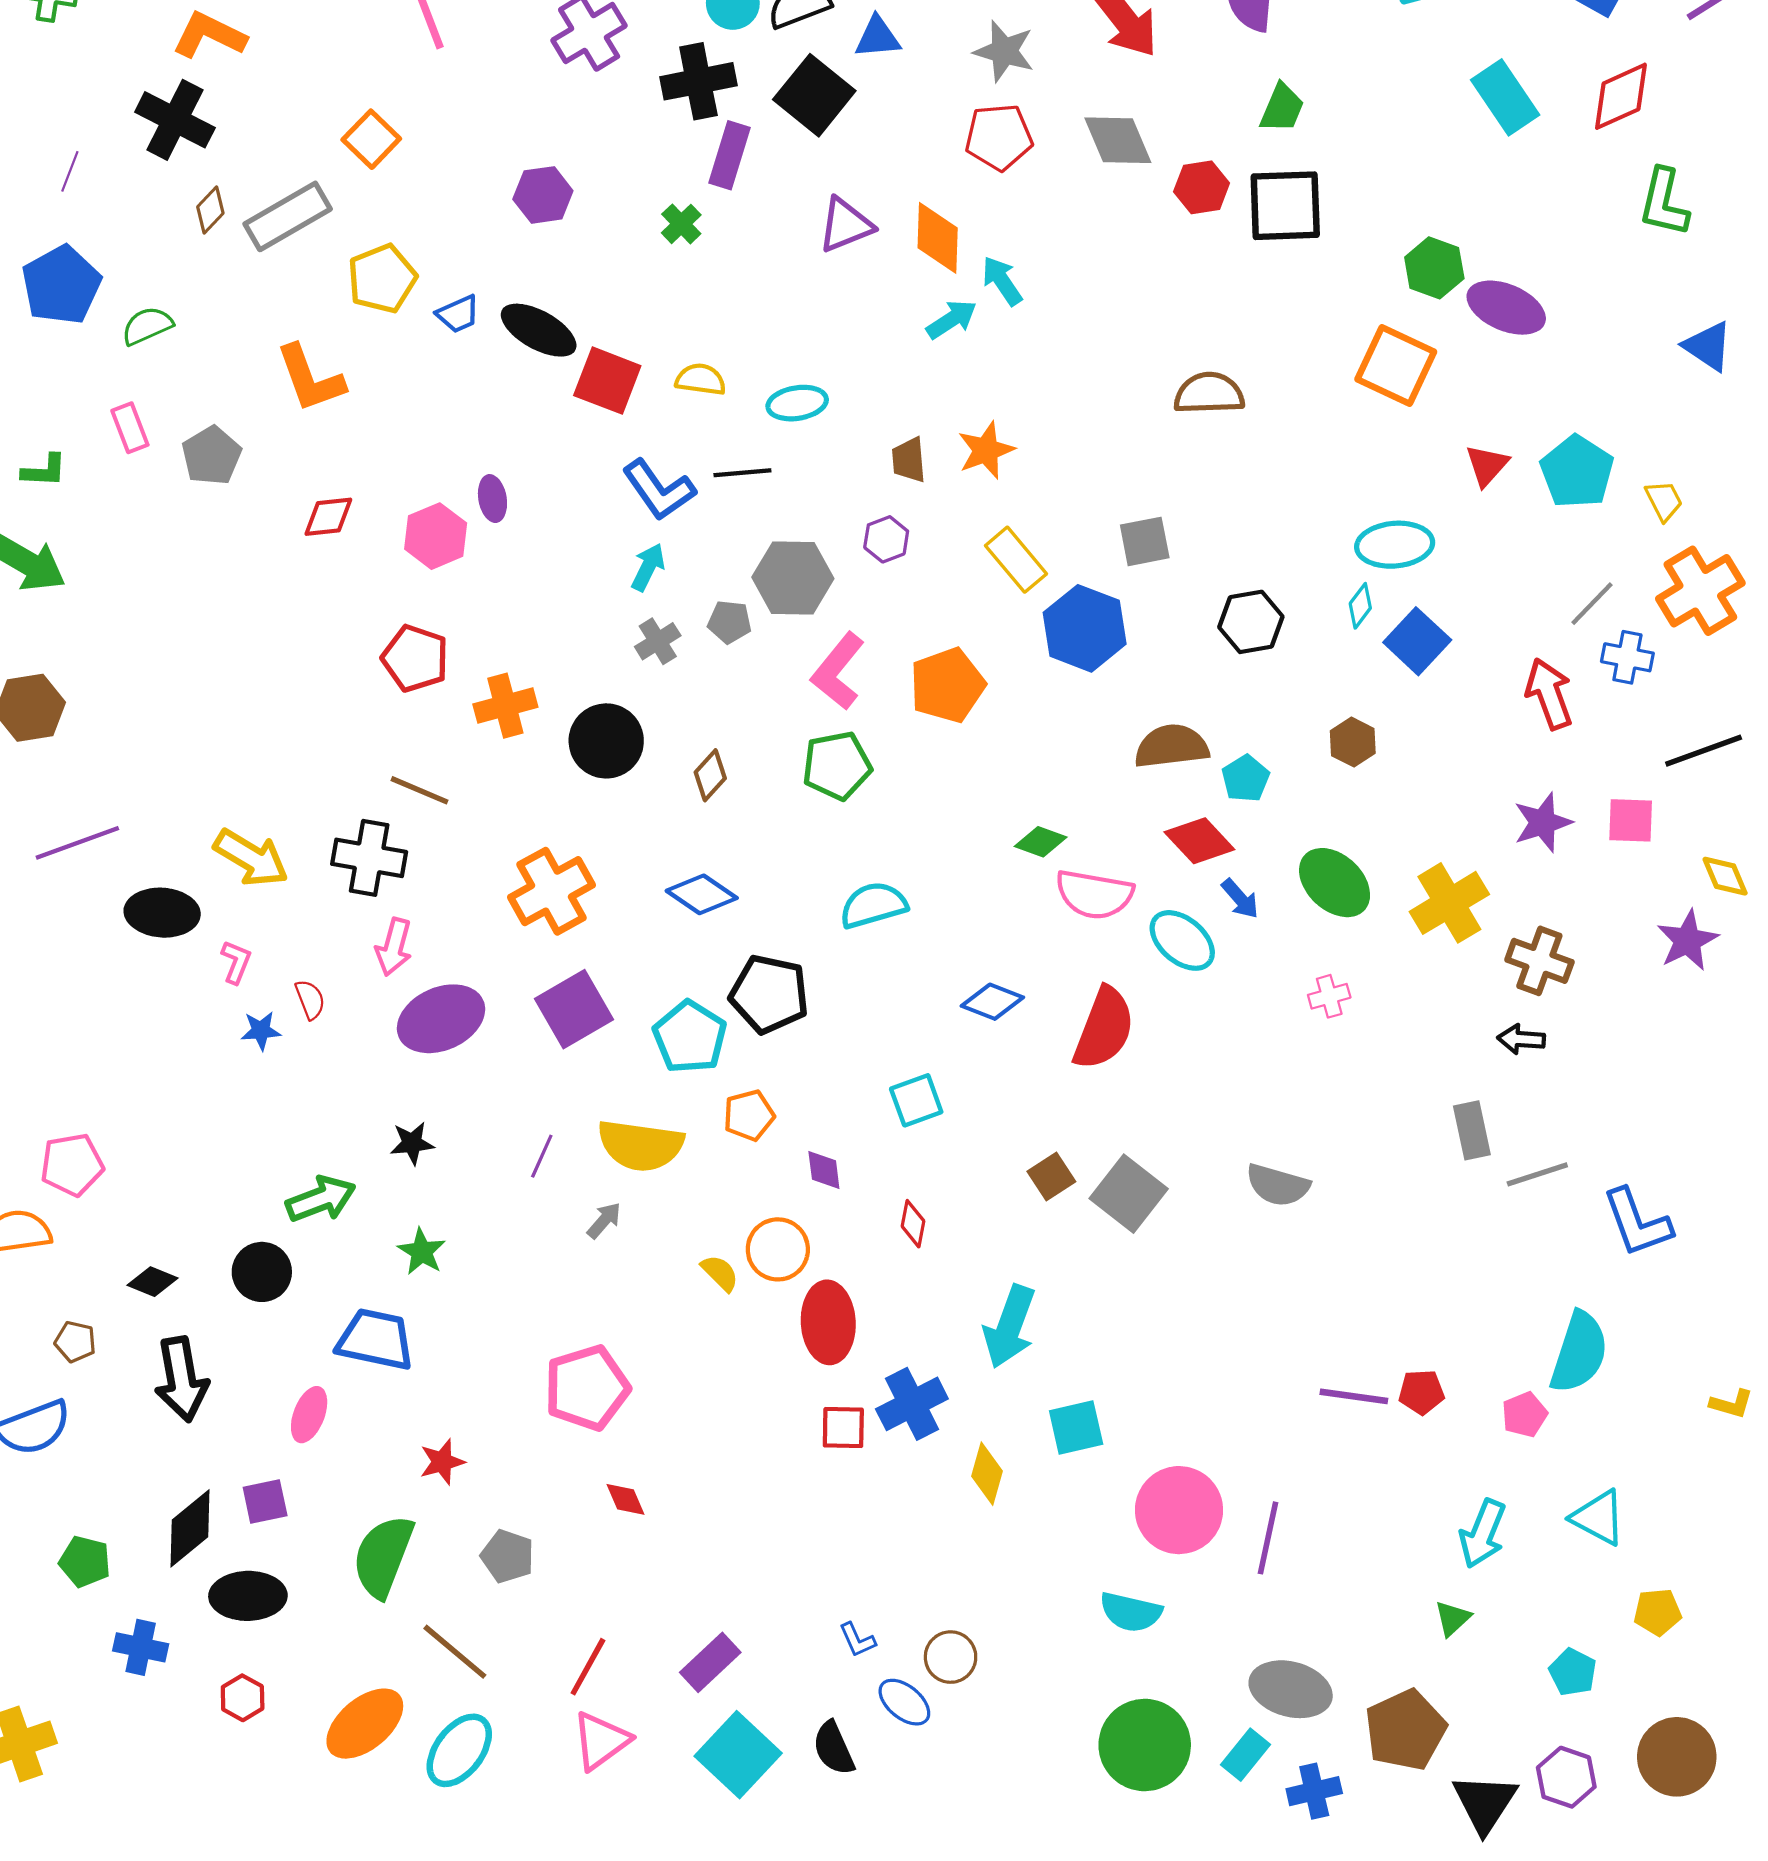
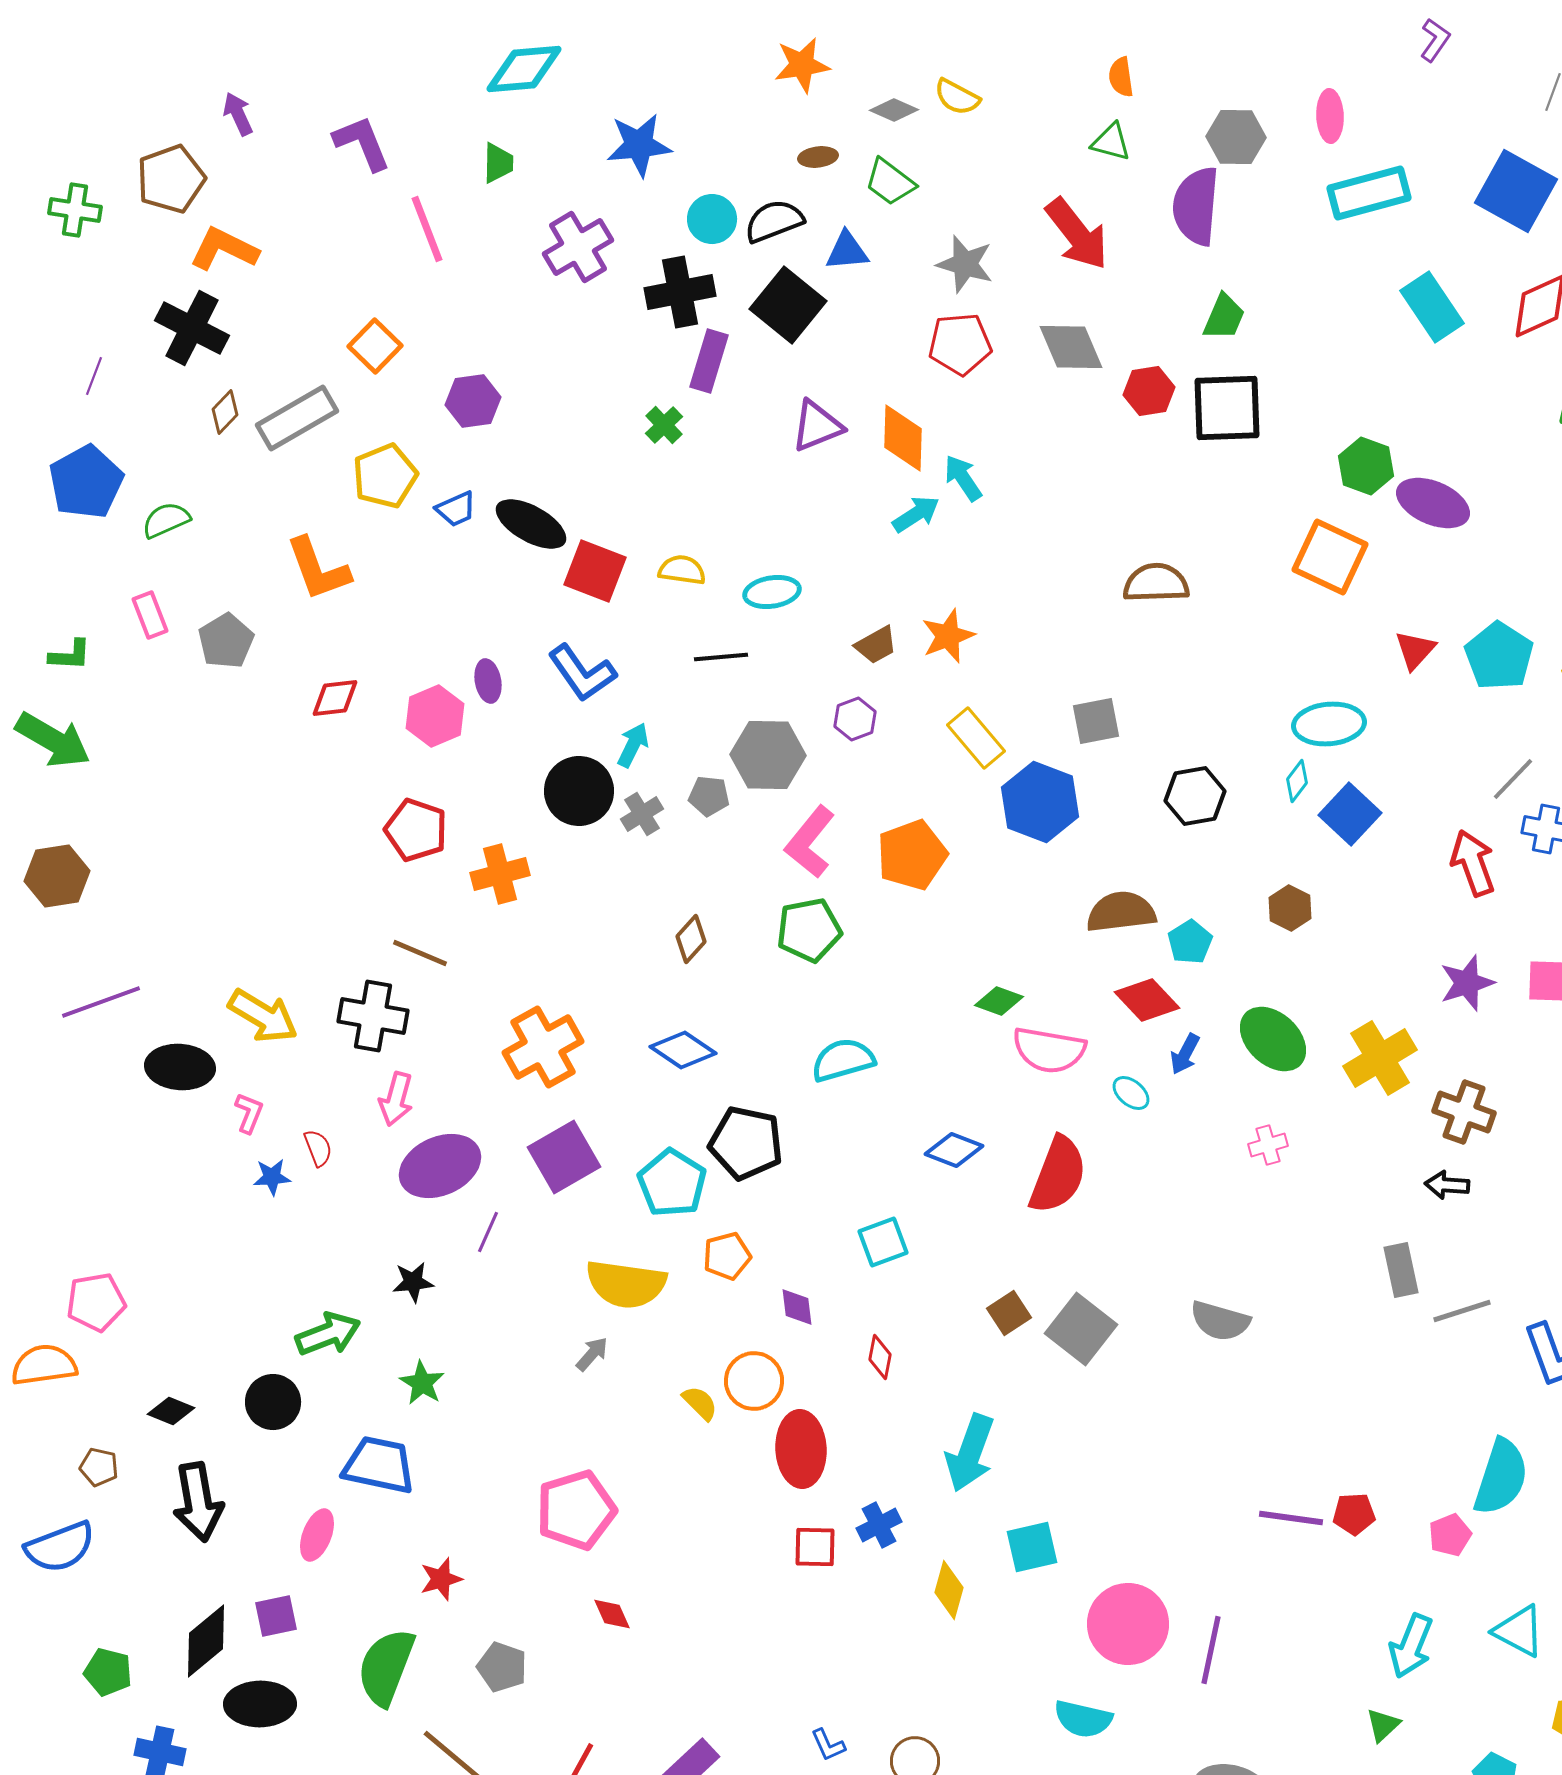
purple hexagon: (543, 195) -> (473, 401), moved
brown trapezoid: (909, 460) -> (876, 645), turned -114
blue L-shape: (659, 490) -> (582, 673), moved
black circle: (606, 741) -> (579, 791), moved
blue arrow: (1240, 899) -> (1185, 1054), turned 69
cyan ellipse: (1182, 940) -> (1131, 1093), size x0.6
purple line: (542, 1156) -> (488, 1232), moved
blue cross: (912, 1404) -> (879, 1525), size x0.7

